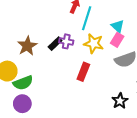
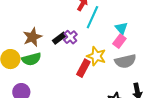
purple cross: (66, 41) -> (70, 37), turned 32
yellow star: (94, 43) -> (96, 56), moved
green semicircle: (23, 83) -> (31, 59), moved

